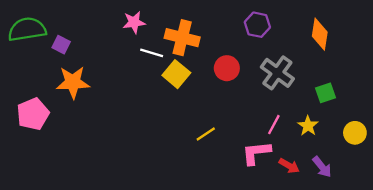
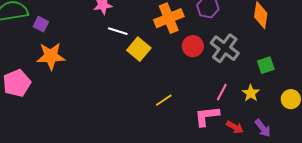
orange cross: (182, 38) -> (169, 18), moved, turned -36
red circle: (227, 68) -> (193, 46), moved

